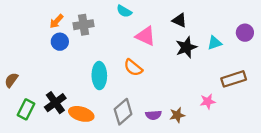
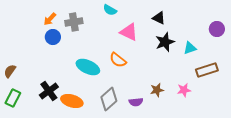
cyan triangle: (214, 43) -> (190, 48), moved
cyan ellipse: (99, 76) -> (88, 67), turned -65
green rectangle: (26, 109) -> (13, 98), moved
brown star: (177, 115) -> (157, 90), moved

